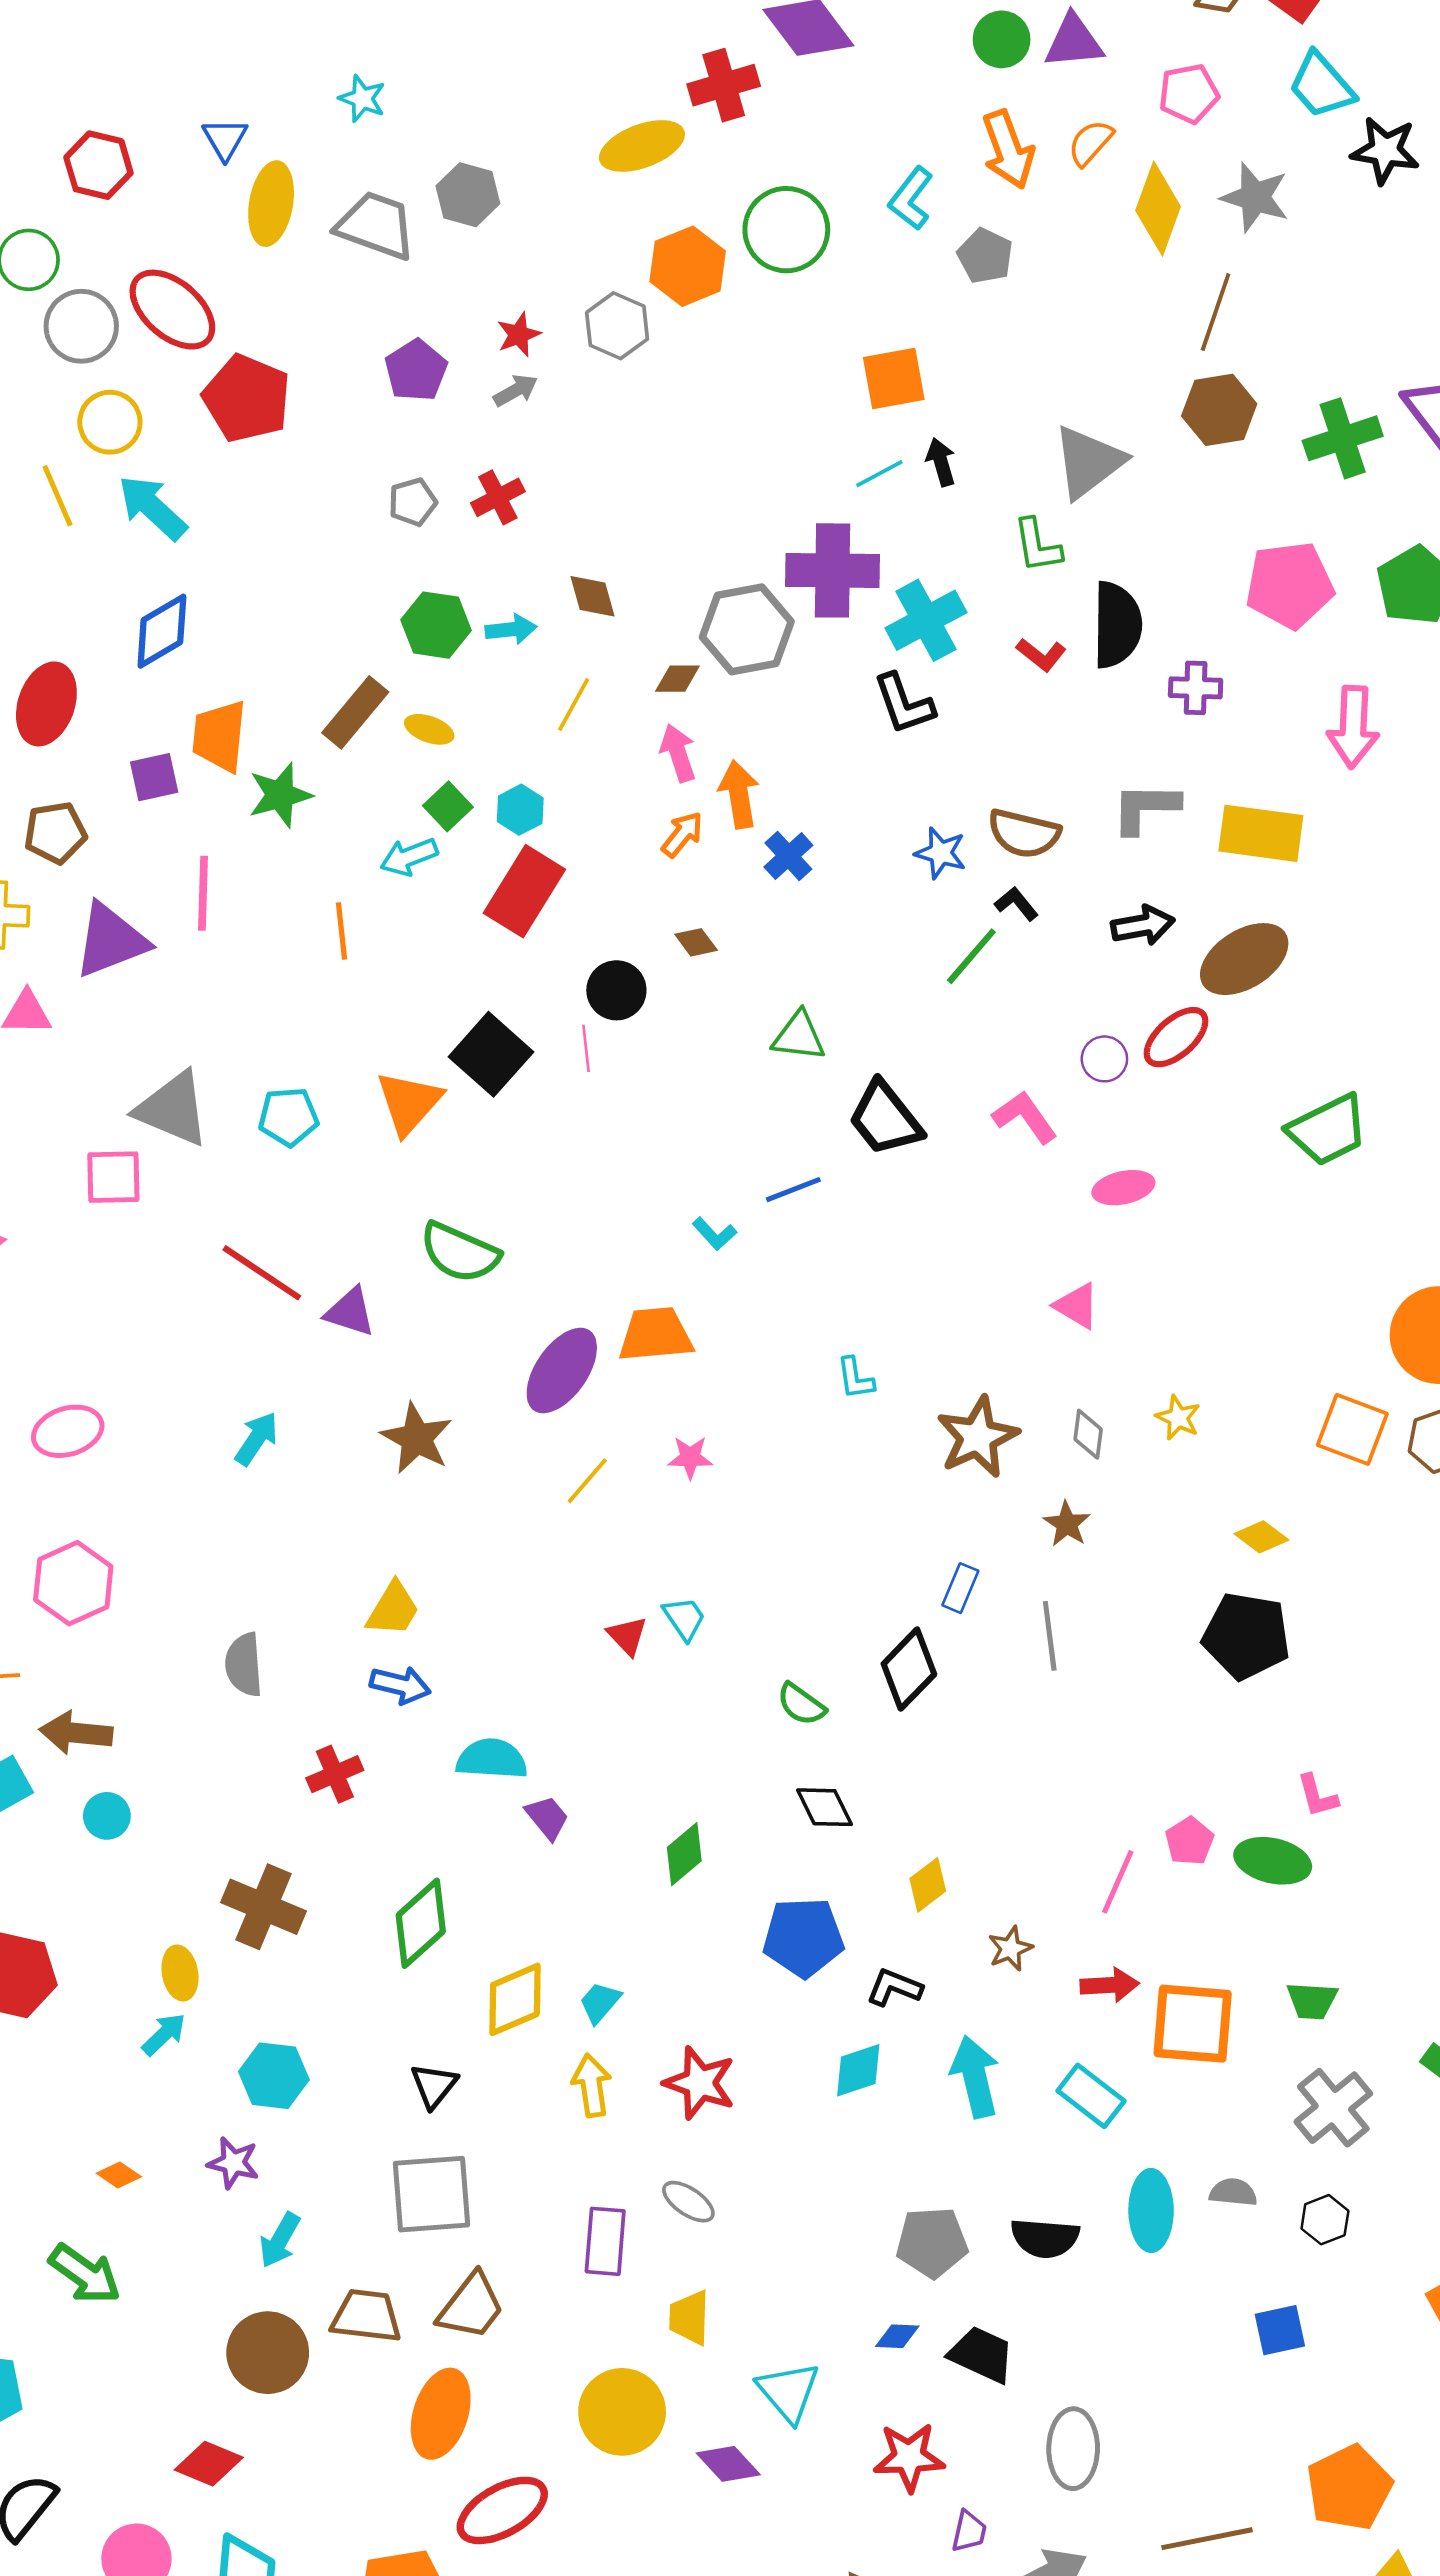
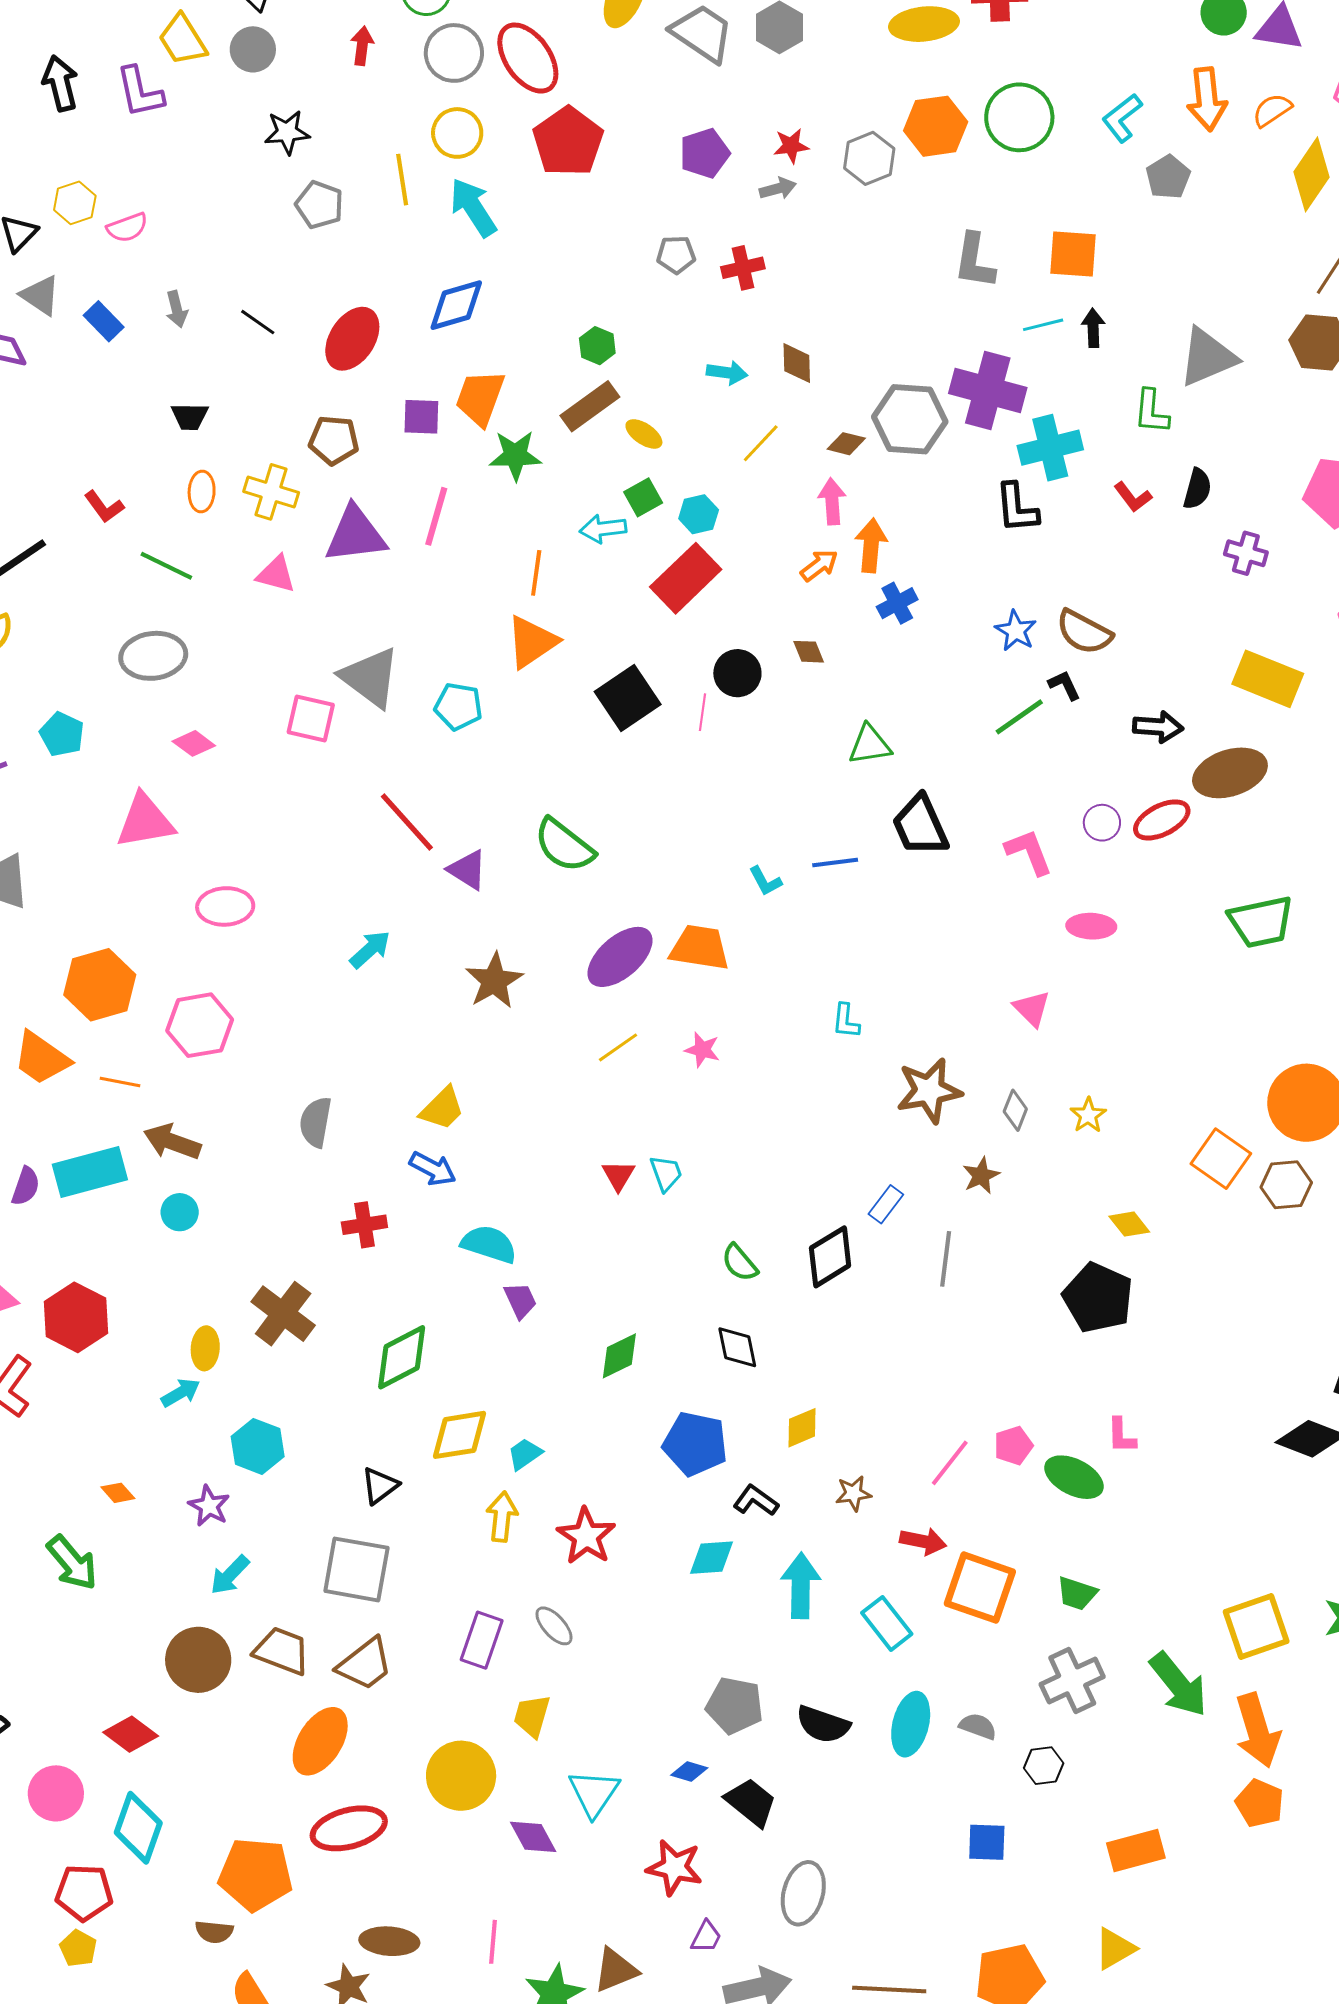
green hexagon: (436, 625) -> (597, 346), moved, size x0.7
black semicircle: (1117, 625) -> (1197, 489), size x0.6
gray L-shape: (1145, 808) -> (974, 261), moved, turned -96
green triangle: (799, 1036) -> (870, 745), turned -30
orange triangle: (409, 1103) -> (532, 642), moved

